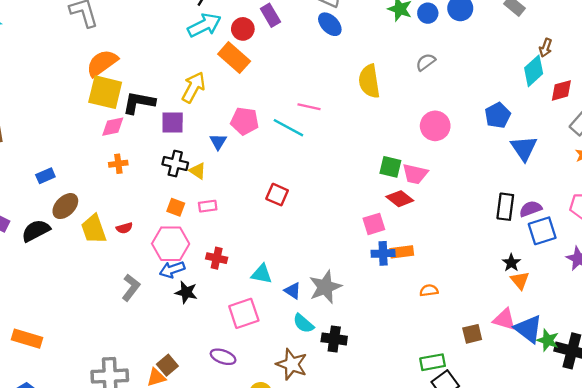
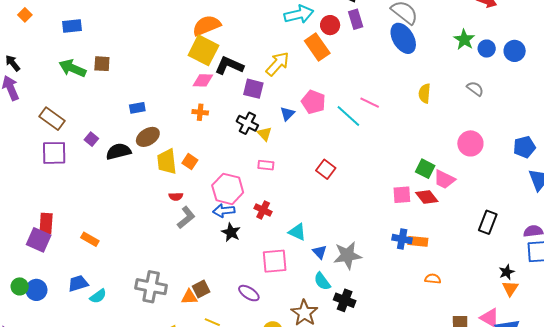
blue ellipse: (330, 24) -> (403, 38), size x1.4
gray semicircle: (426, 62) -> (475, 89), turned 60
yellow semicircle: (369, 81) -> (425, 93), size x0.7
orange square: (176, 207) -> (190, 162), moved
black rectangle: (505, 207) -> (488, 222), moved
pink square: (374, 224) -> (402, 195), moved
red semicircle: (124, 228) -> (176, 196), moved
orange rectangle: (27, 339) -> (90, 239), size x0.7

